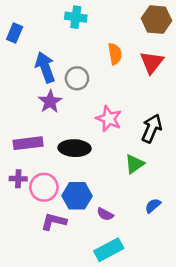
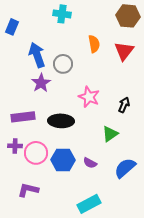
black arrow: (152, 129) -> (124, 105), size x0.7
blue semicircle: (153, 206) -> (125, 168), size x1.6
purple semicircle: (105, 214) -> (90, 163), moved
purple L-shape: (54, 222) -> (28, 190), moved

